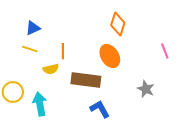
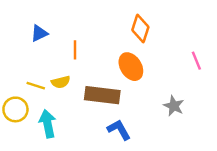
yellow line: (30, 49) -> (36, 86), moved
orange line: (63, 51) -> (75, 50), moved

